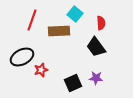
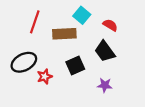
red semicircle: (101, 23) -> (110, 25), turned -56
black square: (73, 83) -> (75, 66), moved

